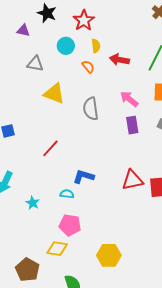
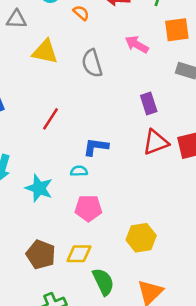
purple rectangle: (132, 125) -> (149, 104), moved
cyan star: (33, 203) -> (39, 188), size x1.6
yellow diamond: (57, 249) -> (79, 254), moved
brown pentagon: (27, 270) -> (41, 255), moved

